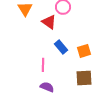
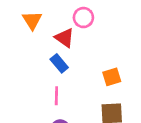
blue rectangle: (61, 47) -> (59, 63), moved

